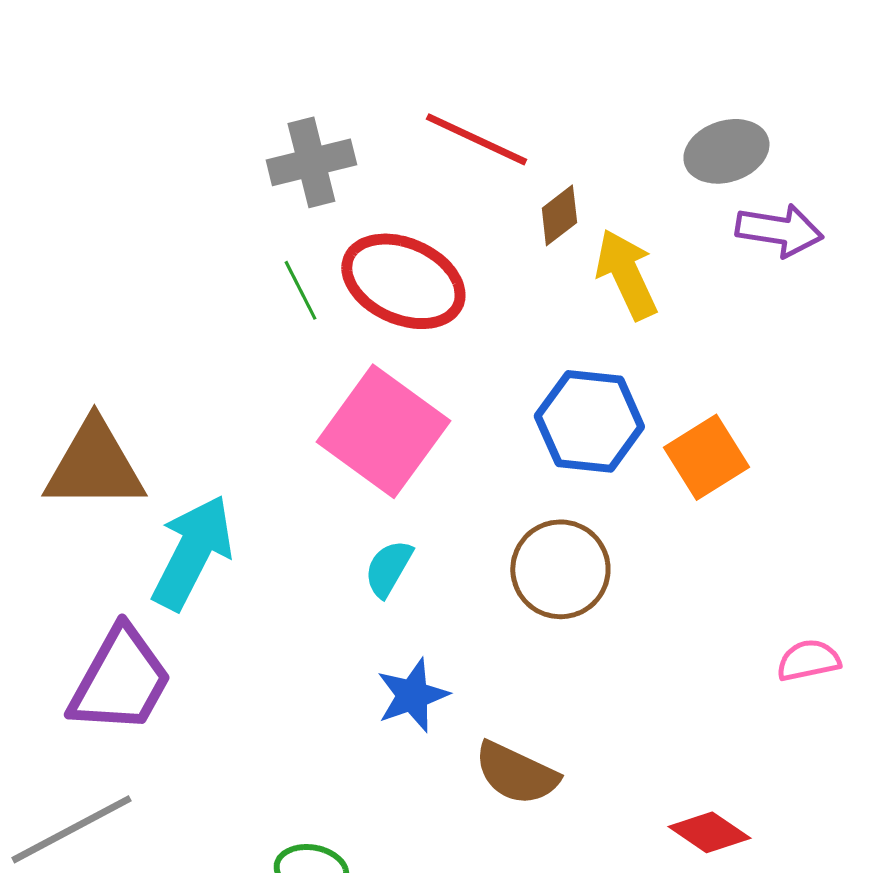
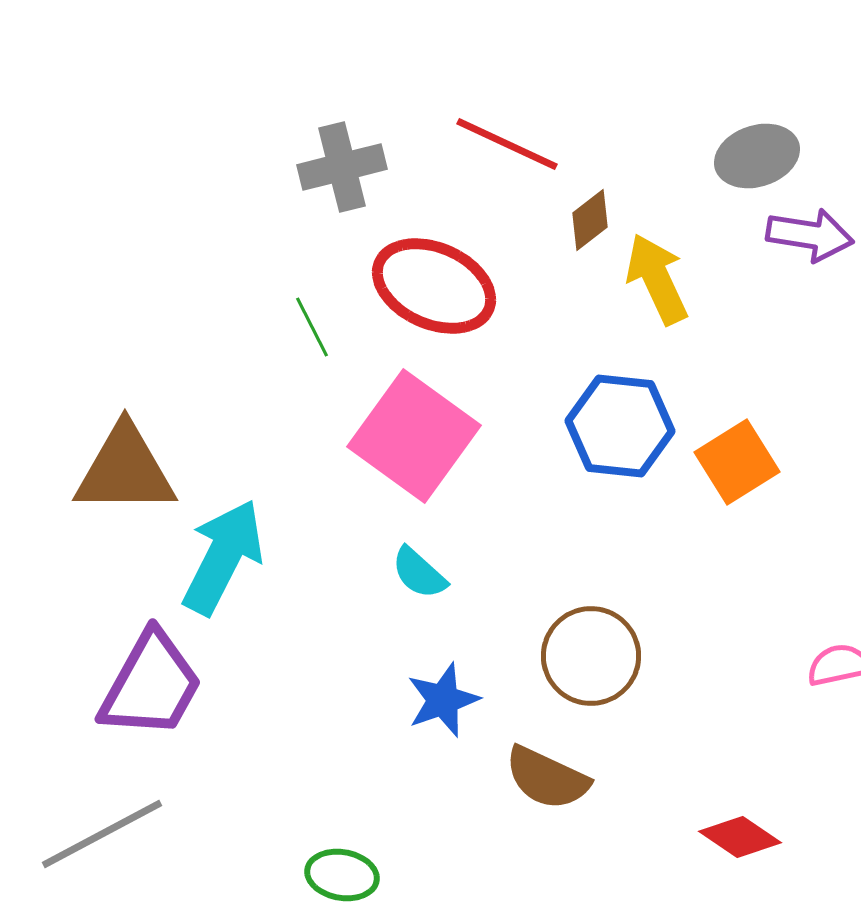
green line: (300, 290) -> (312, 327), moved
cyan semicircle: (388, 568) -> (419, 573), turned -78
brown circle: (560, 569) -> (591, 656), moved

